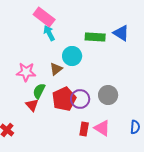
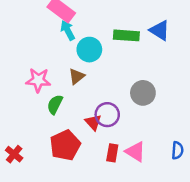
cyan circle: (72, 56) -> (89, 50), moved
gray circle: (108, 95) -> (143, 93), moved
red pentagon: (64, 99) -> (65, 145), moved
red triangle: (32, 105) -> (93, 122), moved

